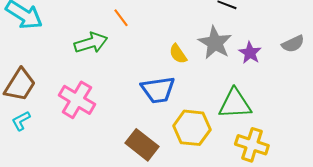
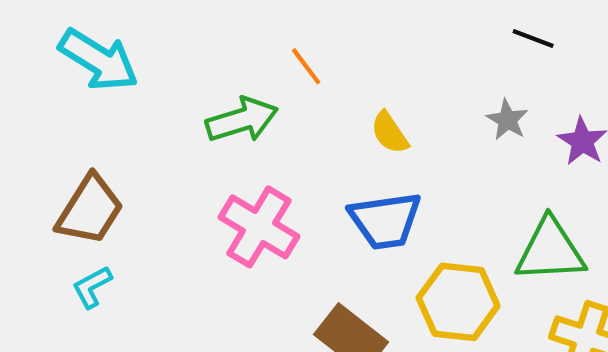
gray star: (215, 43) -> (507, 120), size x0.6
yellow semicircle: (178, 54) -> (390, 133), moved
pink cross: (77, 100) -> (259, 227), moved

